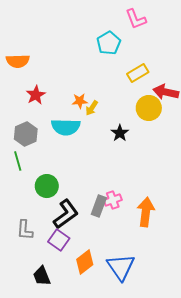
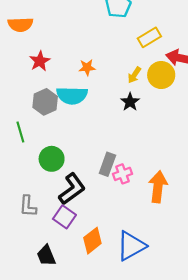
yellow arrow: (92, 108) -> (134, 75), moved
gray hexagon: (26, 134) -> (45, 102), moved
gray rectangle: (99, 206) -> (107, 164), moved
blue triangle: (121, 267) -> (131, 246), turned 36

